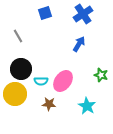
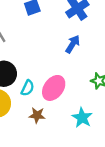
cyan semicircle: (41, 81) -> (28, 88), turned -64

